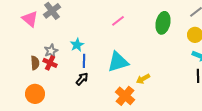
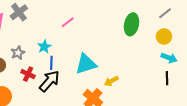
pink line: (118, 21) -> (68, 22), moved
red cross: (50, 63) -> (28, 74), moved
black arrow: (82, 79) -> (49, 81), size x1.6

